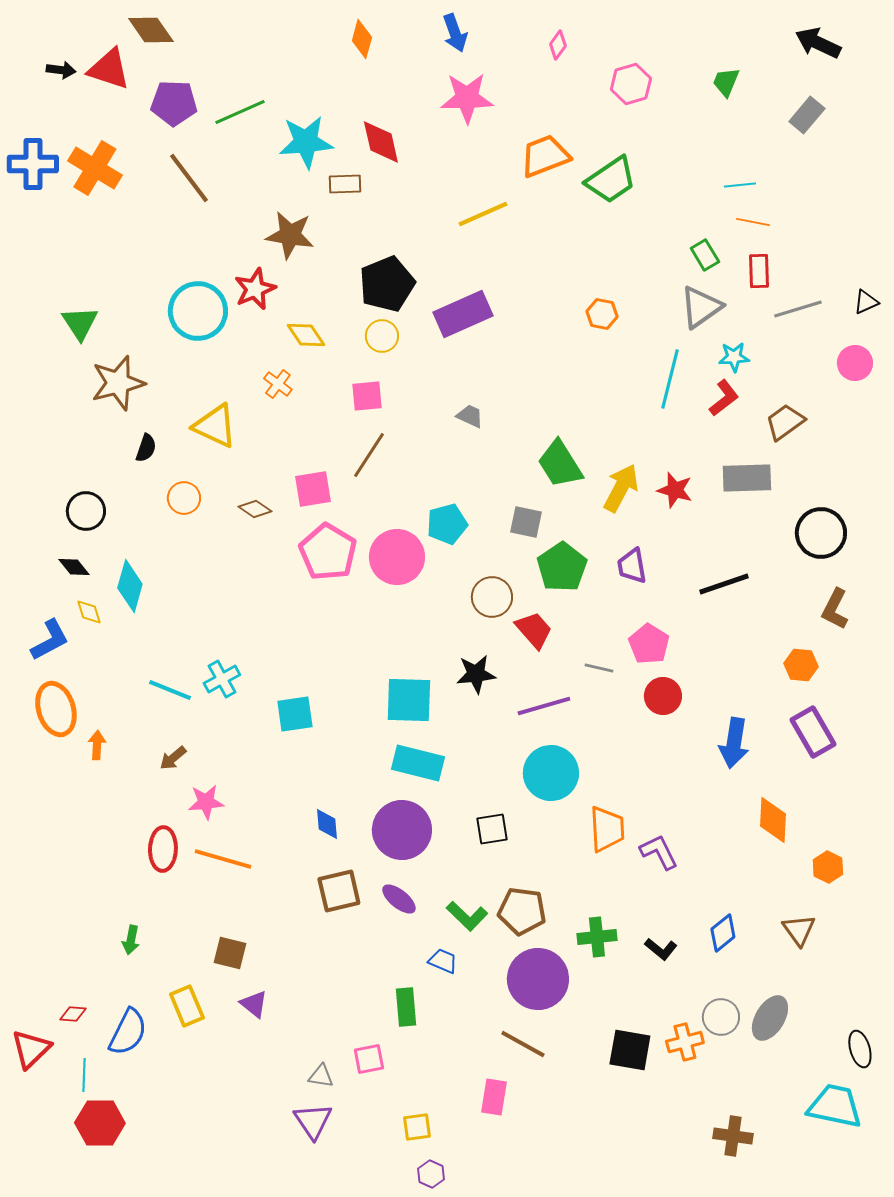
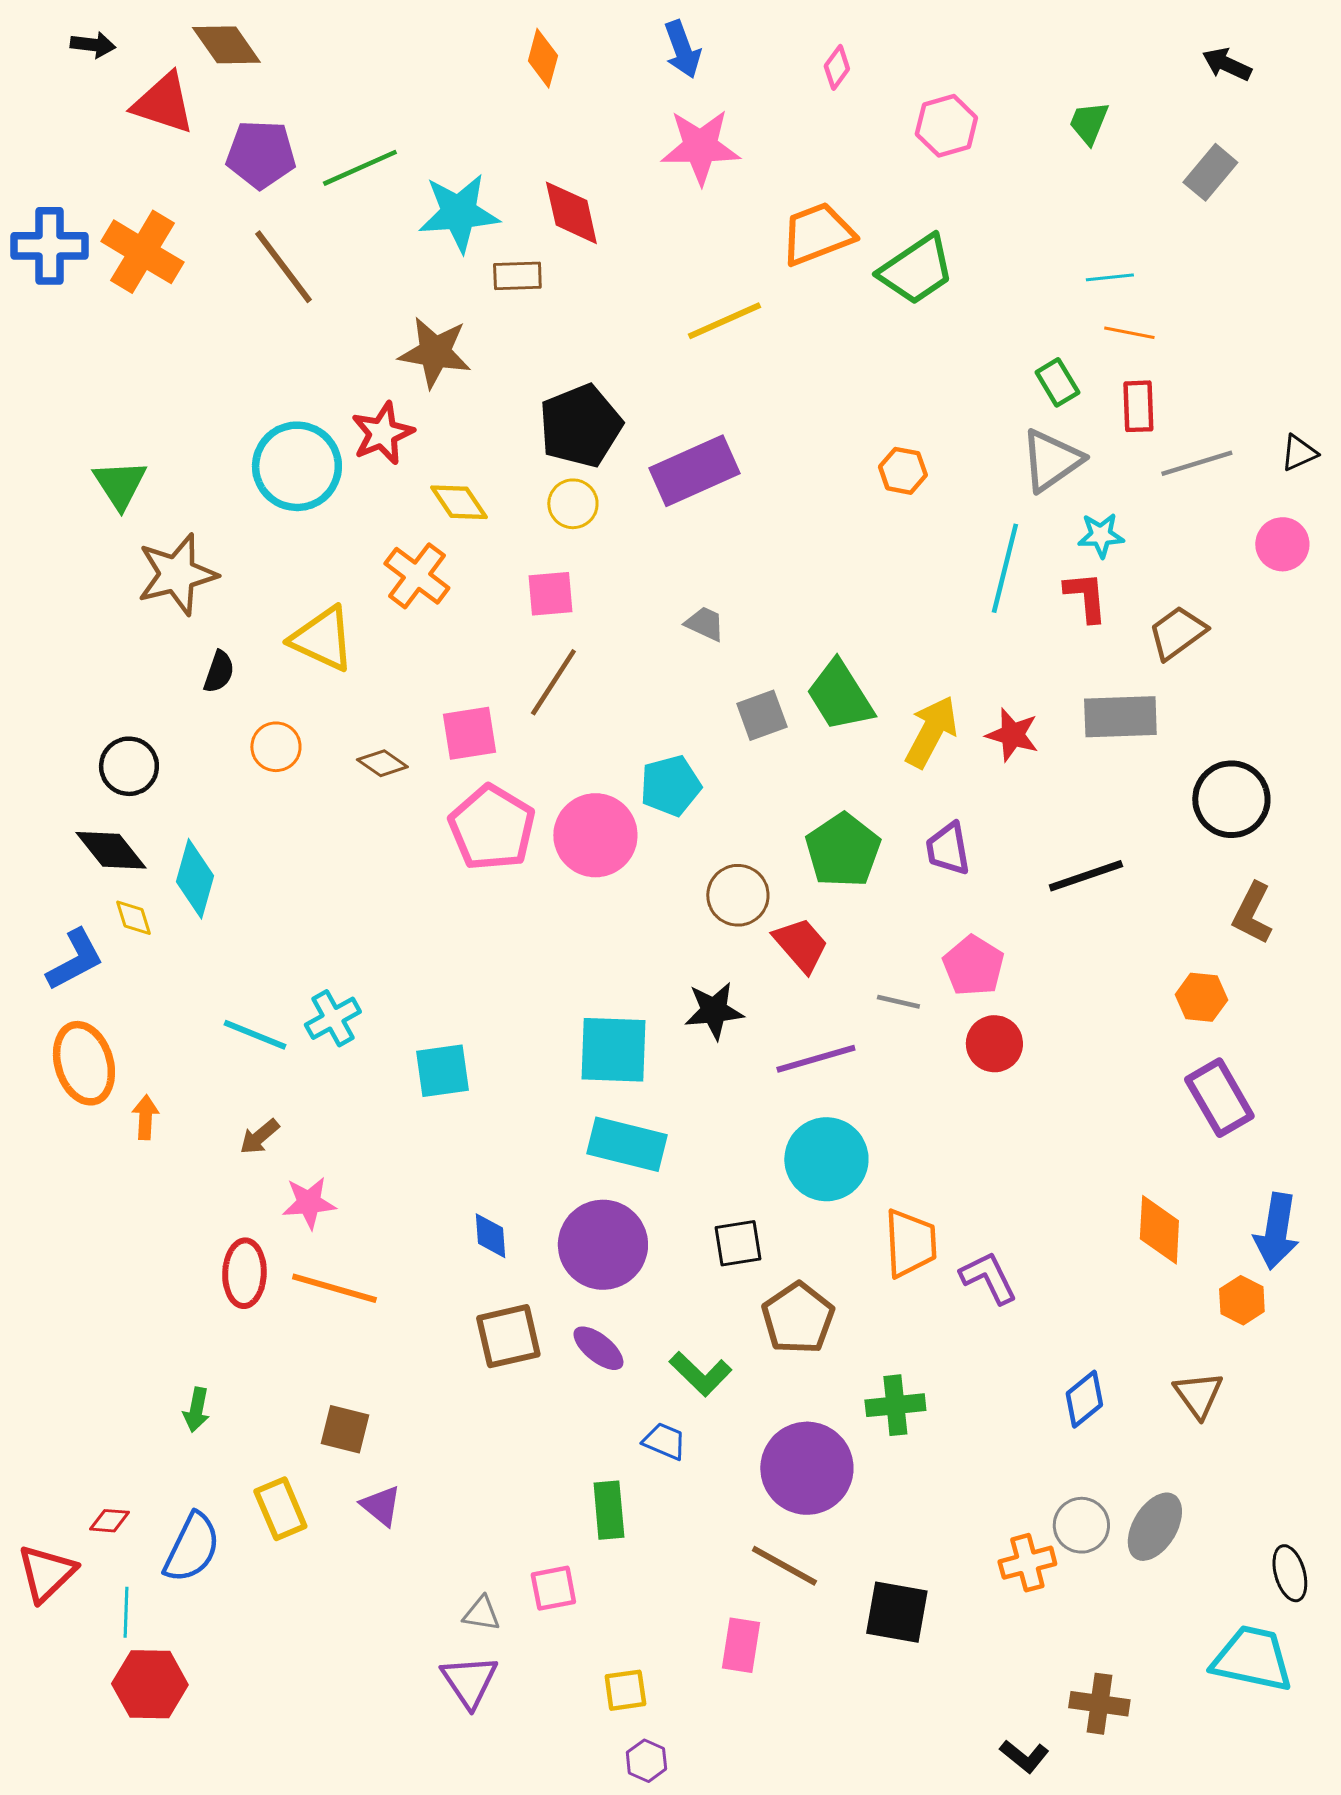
black arrow: (818, 43) -> (1227, 64), size x0.7
black arrow: (61, 70) -> (93, 45), moved
orange cross: (278, 384) -> (417, 576), size x1.5
red L-shape: (724, 398) -> (1086, 597), turned -57
gray square: (526, 522) -> (762, 715), moved, turned -32
black diamond: (74, 567) -> (111, 850), size x1.5
blue arrow: (734, 743) -> (1276, 1231), moved
brown pentagon: (522, 911) -> (798, 1318), moved, turned 30
black L-shape: (661, 949) -> (1024, 1756), moved
black square: (630, 1050) -> (897, 1612), moved

